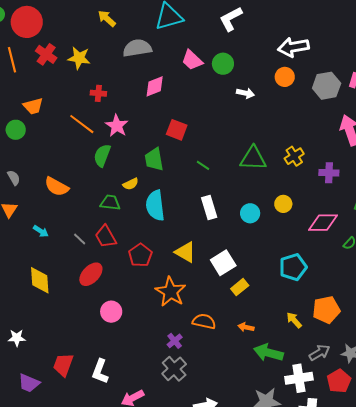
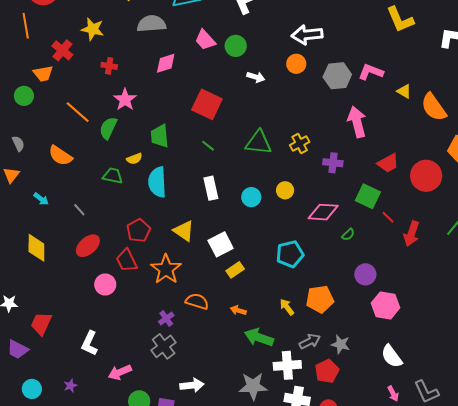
red cross: (46, 54) -> (62, 50), moved
orange line: (82, 124) -> (78, 112), moved
red square: (177, 130) -> (207, 104), moved, size x1.4
red trapezoid: (106, 236) -> (127, 260), moved
red trapezoid: (63, 365) -> (41, 324), moved

